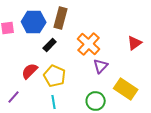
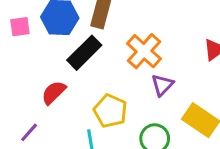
black rectangle: (50, 45) -> (84, 53), size x1.6
yellow pentagon: (55, 76) -> (110, 111), moved

